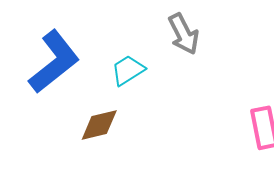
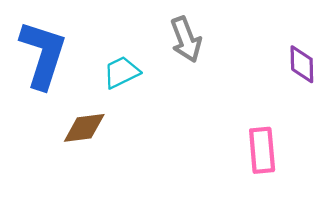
blue L-shape: (54, 62) -> (43, 54), turned -40

